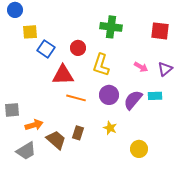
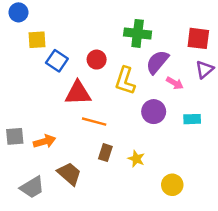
purple triangle: (165, 69) -> (204, 69), moved
purple circle: (109, 95) -> (154, 112), moved
purple semicircle: (133, 100) -> (157, 62), moved
orange arrow: (34, 125) -> (45, 141), moved
brown rectangle: (78, 133) -> (105, 153), moved

